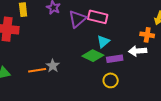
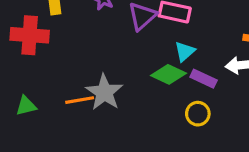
purple rectangle: (115, 59) -> (204, 79), turned 35
gray star: (53, 66) -> (104, 92), size x1.6

